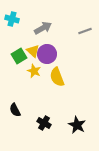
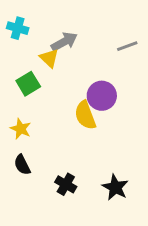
yellow triangle: (33, 51) -> (49, 58), moved
purple circle: (47, 54) -> (102, 96), moved
yellow star: (34, 71) -> (21, 129), moved

